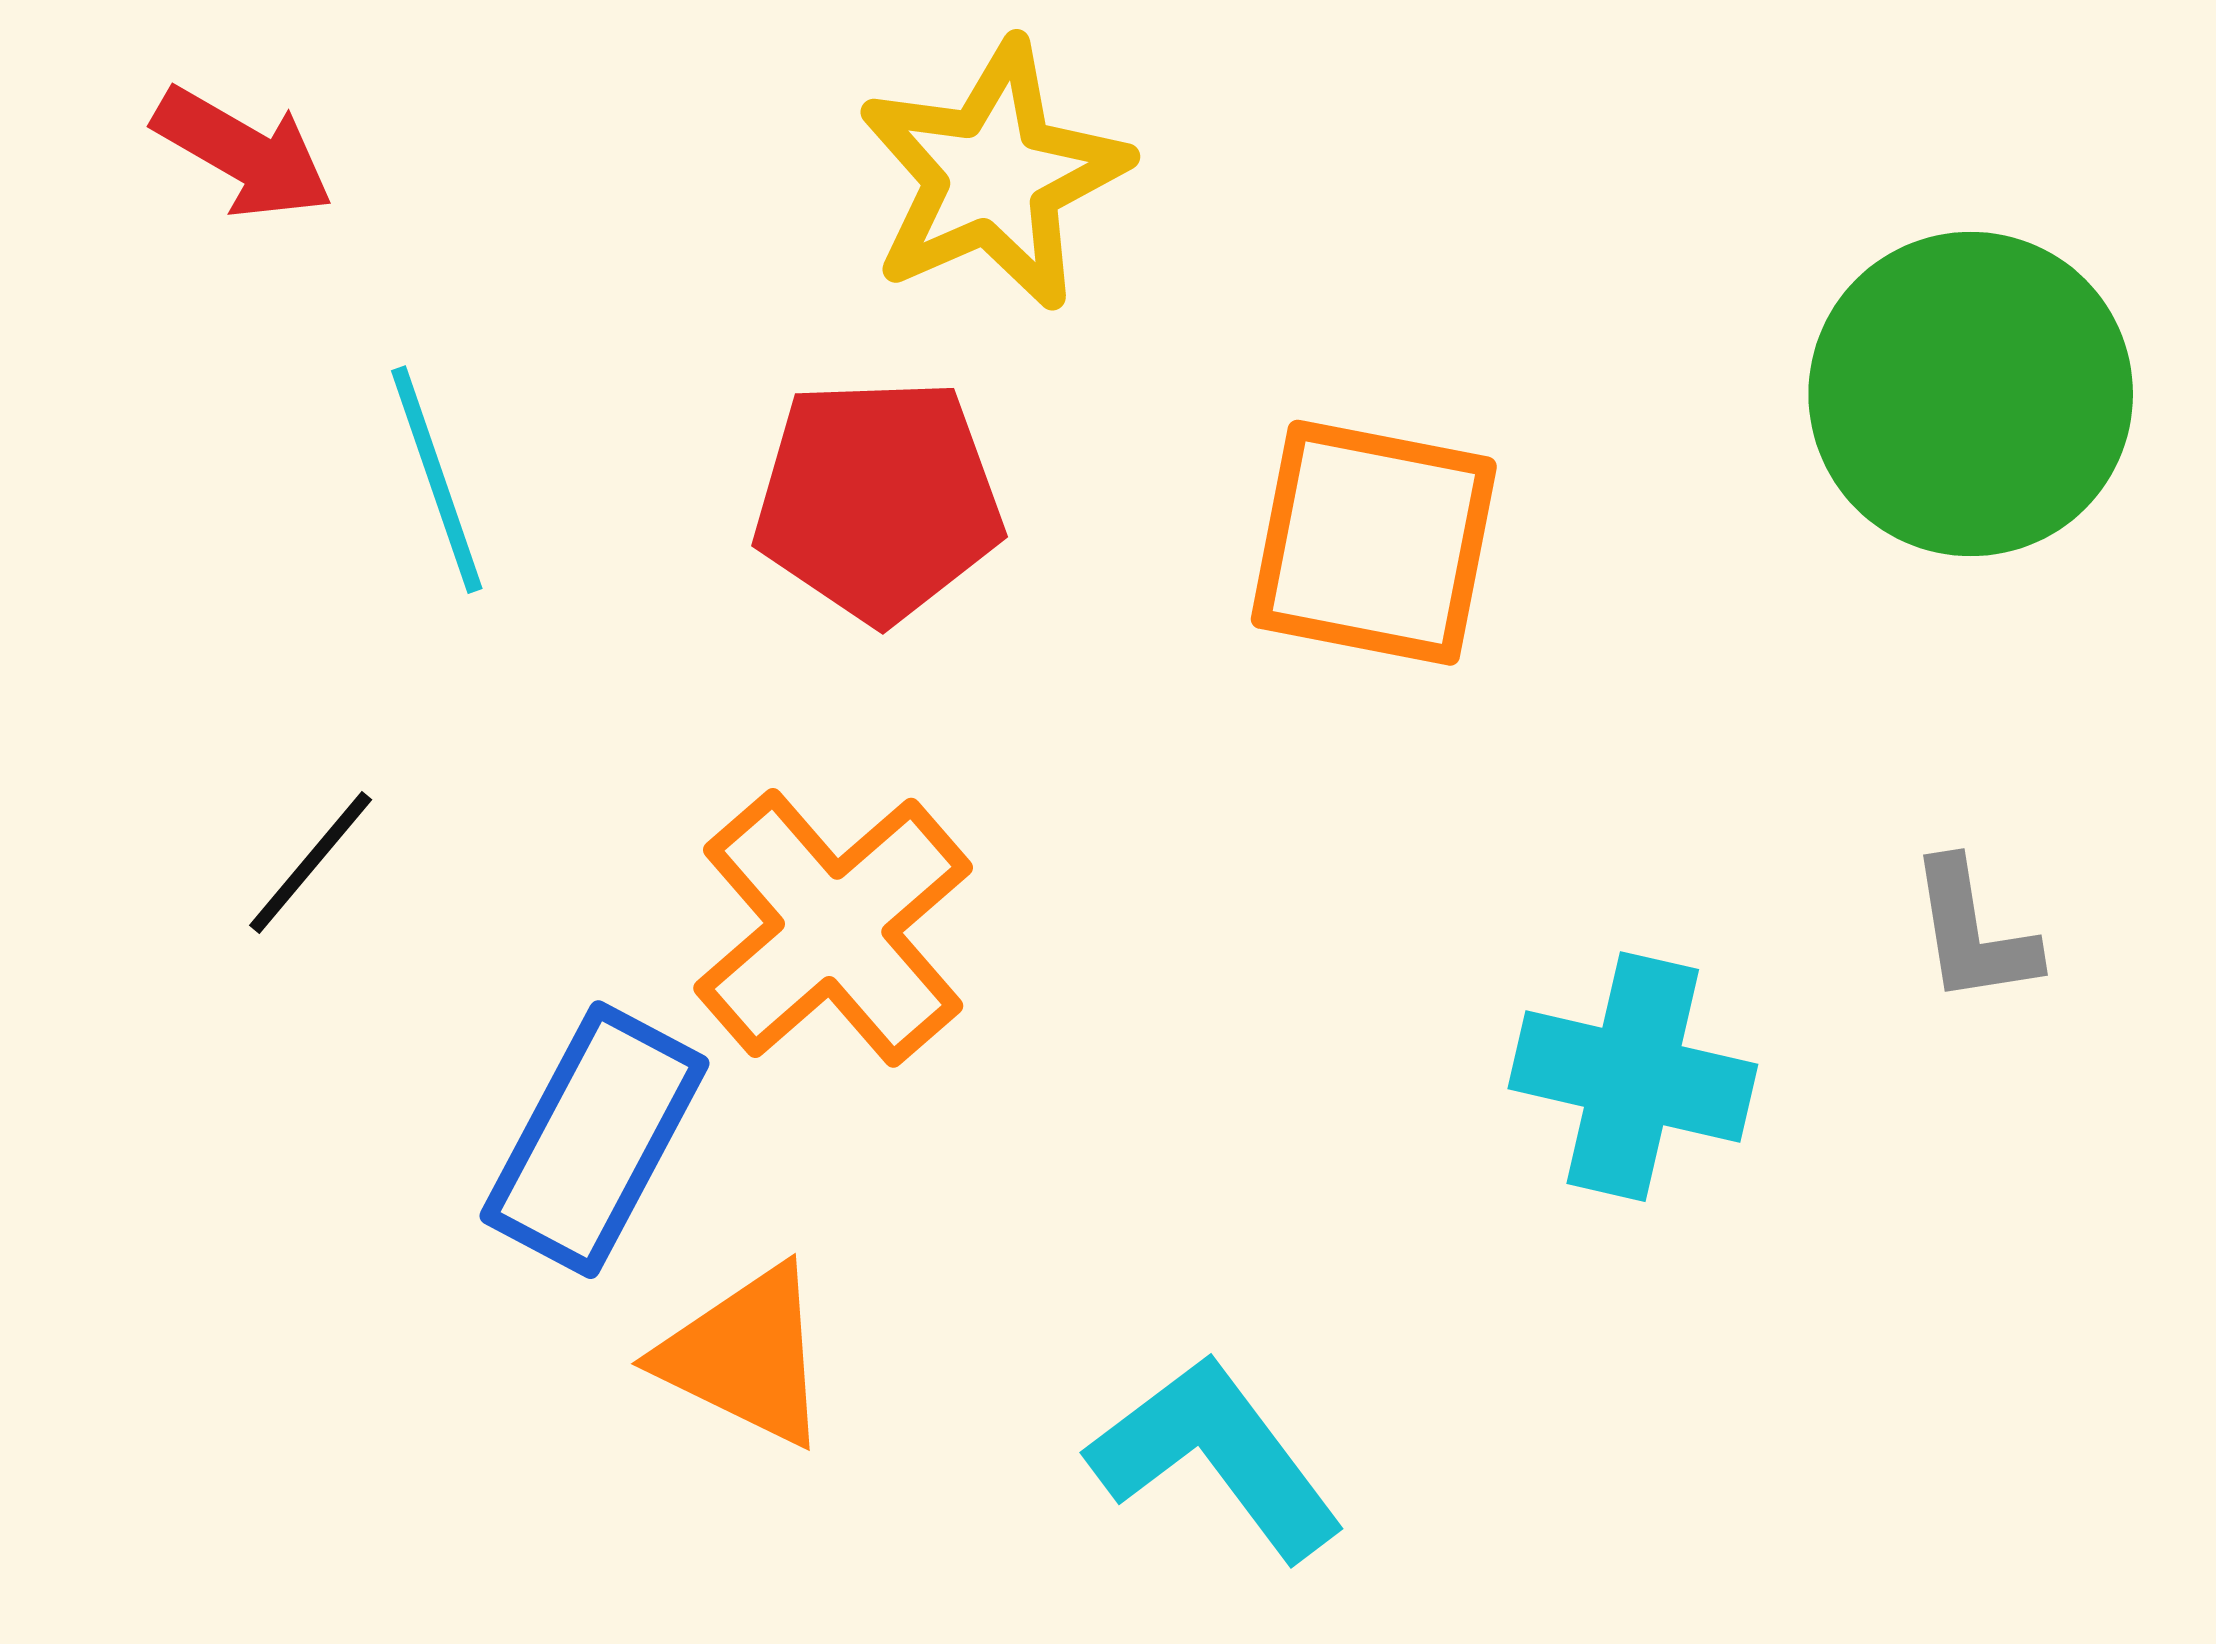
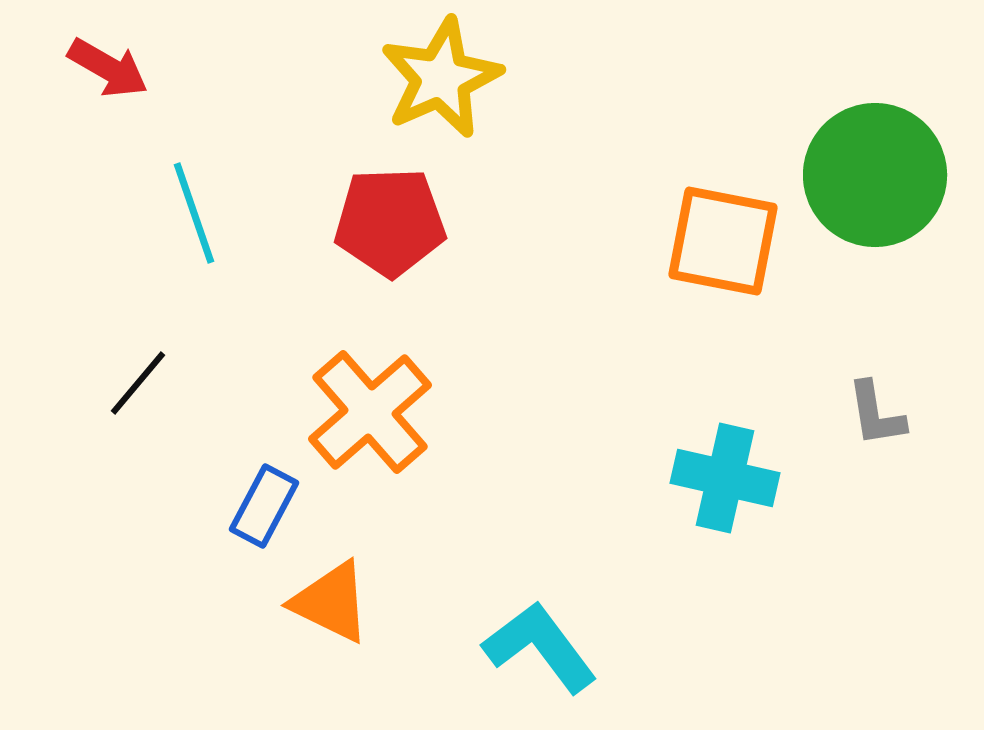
orange square: (1374, 543) -> (723, 241), moved
blue rectangle: (594, 1140) -> (264, 506), size x0.7

